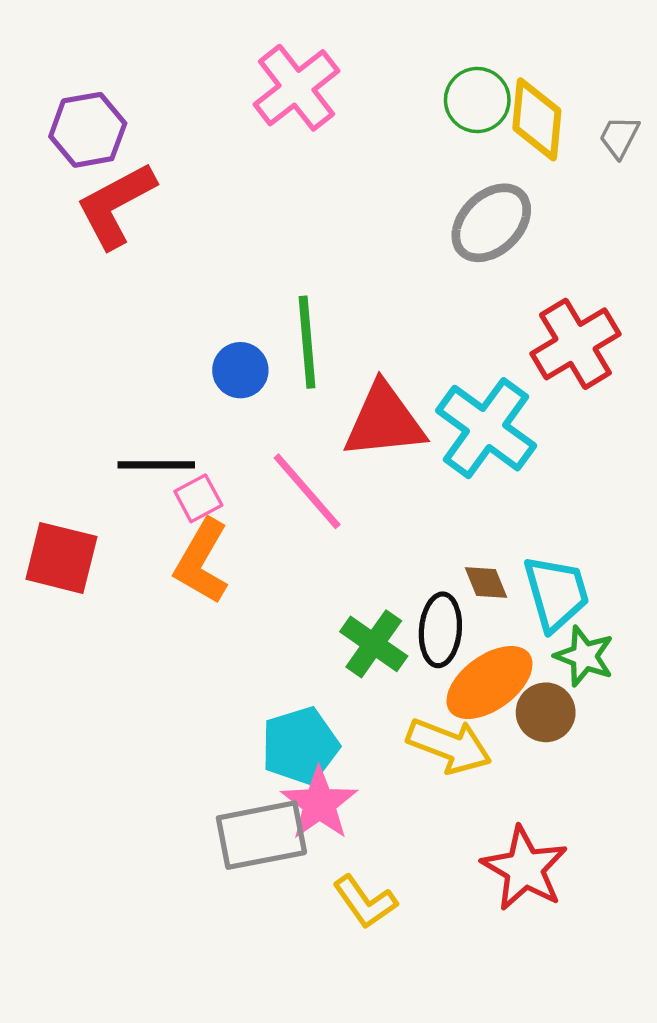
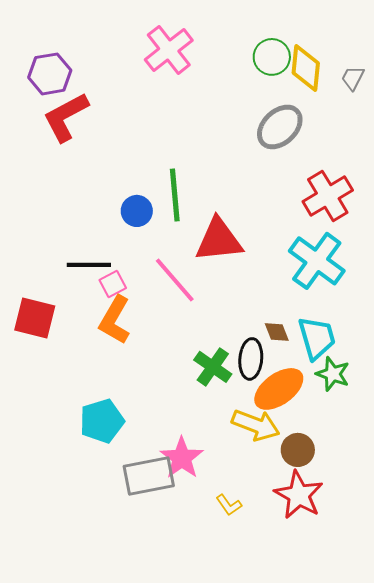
cyan cross: (486, 428) -> (317, 261), moved
brown circle: (546, 712) -> (298, 450), moved
cyan pentagon: (300, 746) -> (102, 421), moved
yellow L-shape: (365, 902) -> (229, 505), moved, size x0.7

